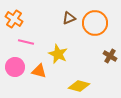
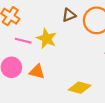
yellow star: (58, 54) -> (47, 39), moved

